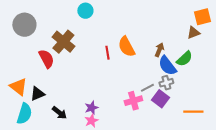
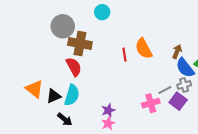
gray circle: (24, 25) -> (63, 26), moved
brown cross: (63, 42) -> (80, 43), turned -30
red semicircle: (46, 59) -> (74, 67), moved
black arrow: (59, 113) -> (65, 119), moved
cyan semicircle: (24, 114) -> (72, 95), moved

